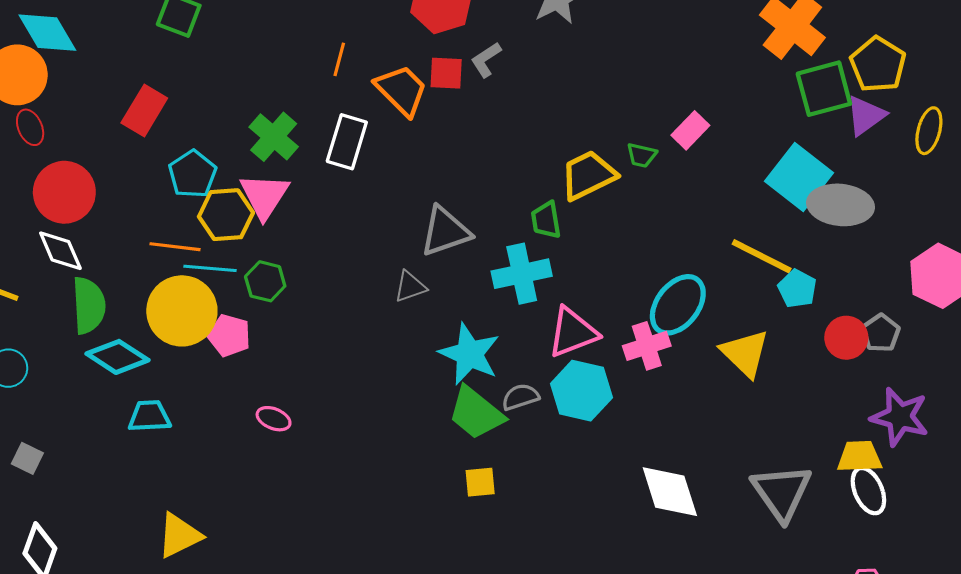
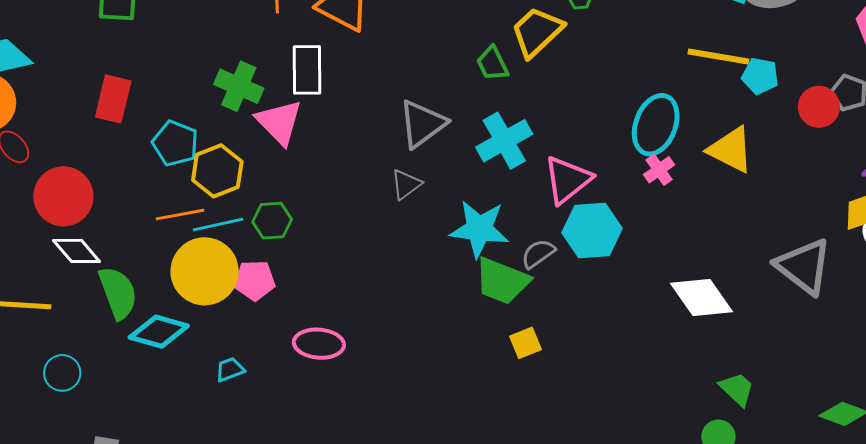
pink triangle: (264, 196) -> (279, 122), moved
green trapezoid: (546, 220) -> (492, 64), moved
pink cross: (647, 346) -> (659, 170), moved, size x0.7
cyan trapezoid: (149, 416) -> (230, 370), moved, size x0.7
pink ellipse: (274, 419) -> (319, 344), size x1.5

